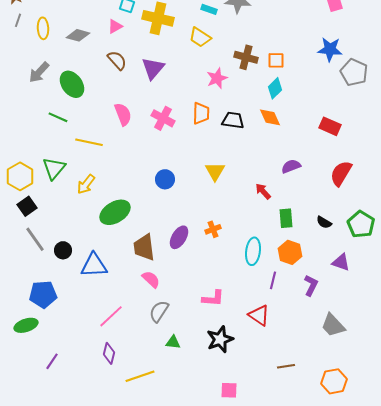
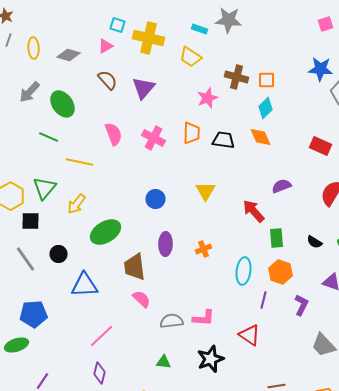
red arrow: (263, 191) -> (254, 211), size x1.4
black square: (27, 206) -> (30, 221), moved, turned 36
purple ellipse: (179, 237) -> (166, 244), moved, turned -30
black circle: (63, 250) -> (58, 254), moved
gray semicircle: (159, 311) -> (172, 321), moved, turned 50

